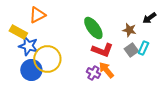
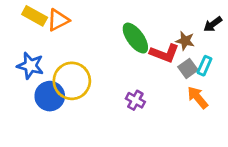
yellow rectangle: (18, 32) -> (35, 16), moved
blue star: (28, 46) -> (30, 66), moved
red L-shape: (102, 50) -> (164, 53), moved
orange arrow: (106, 70) -> (198, 97), moved

